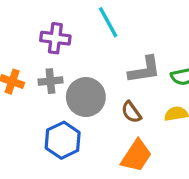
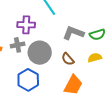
purple cross: (55, 38) -> (26, 25), moved
gray L-shape: (144, 70) -> (73, 33), turned -145

